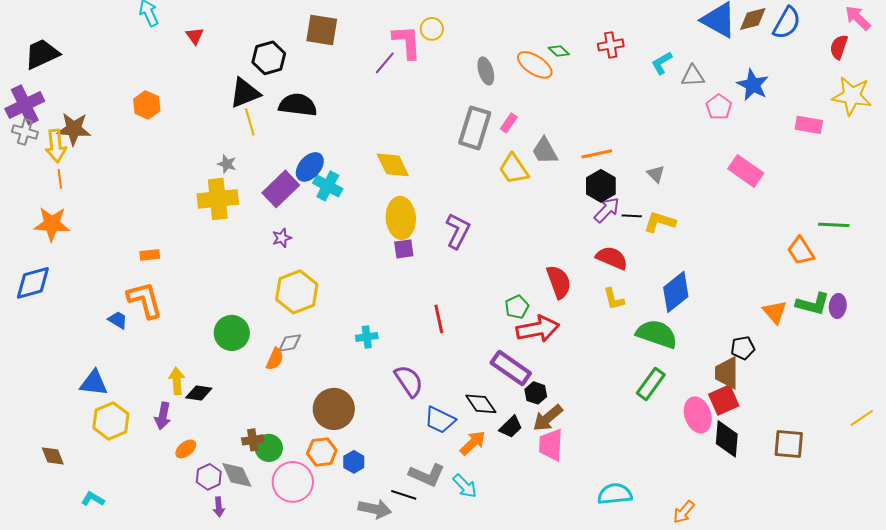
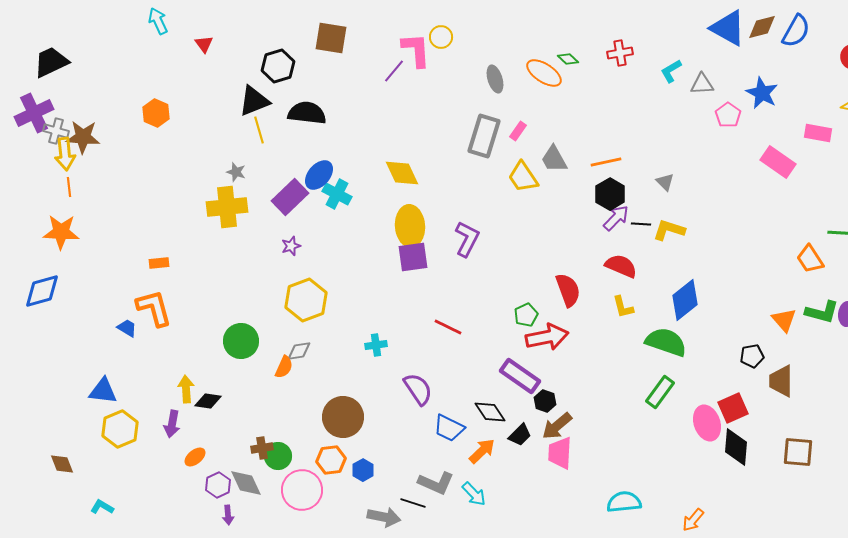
gray cross: (25, 132) -> (56, 131), moved
pink rectangle: (746, 171) -> (778, 162), moved
purple square: (404, 249) -> (413, 257), size x1.5
red line: (439, 319) -> (448, 327), turned -52
brown trapezoid: (727, 373) -> (781, 381), moved

